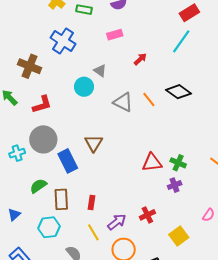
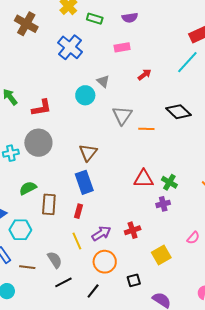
brown cross: (30, 66) -> (26, 24), moved
orange line: (149, 100) -> (146, 129), moved, turned -56
gray triangle: (123, 102) -> (122, 115), turned 30
blue rectangle: (68, 161) -> (84, 182), moved
cyan hexagon: (49, 227) -> (20, 230), moved

